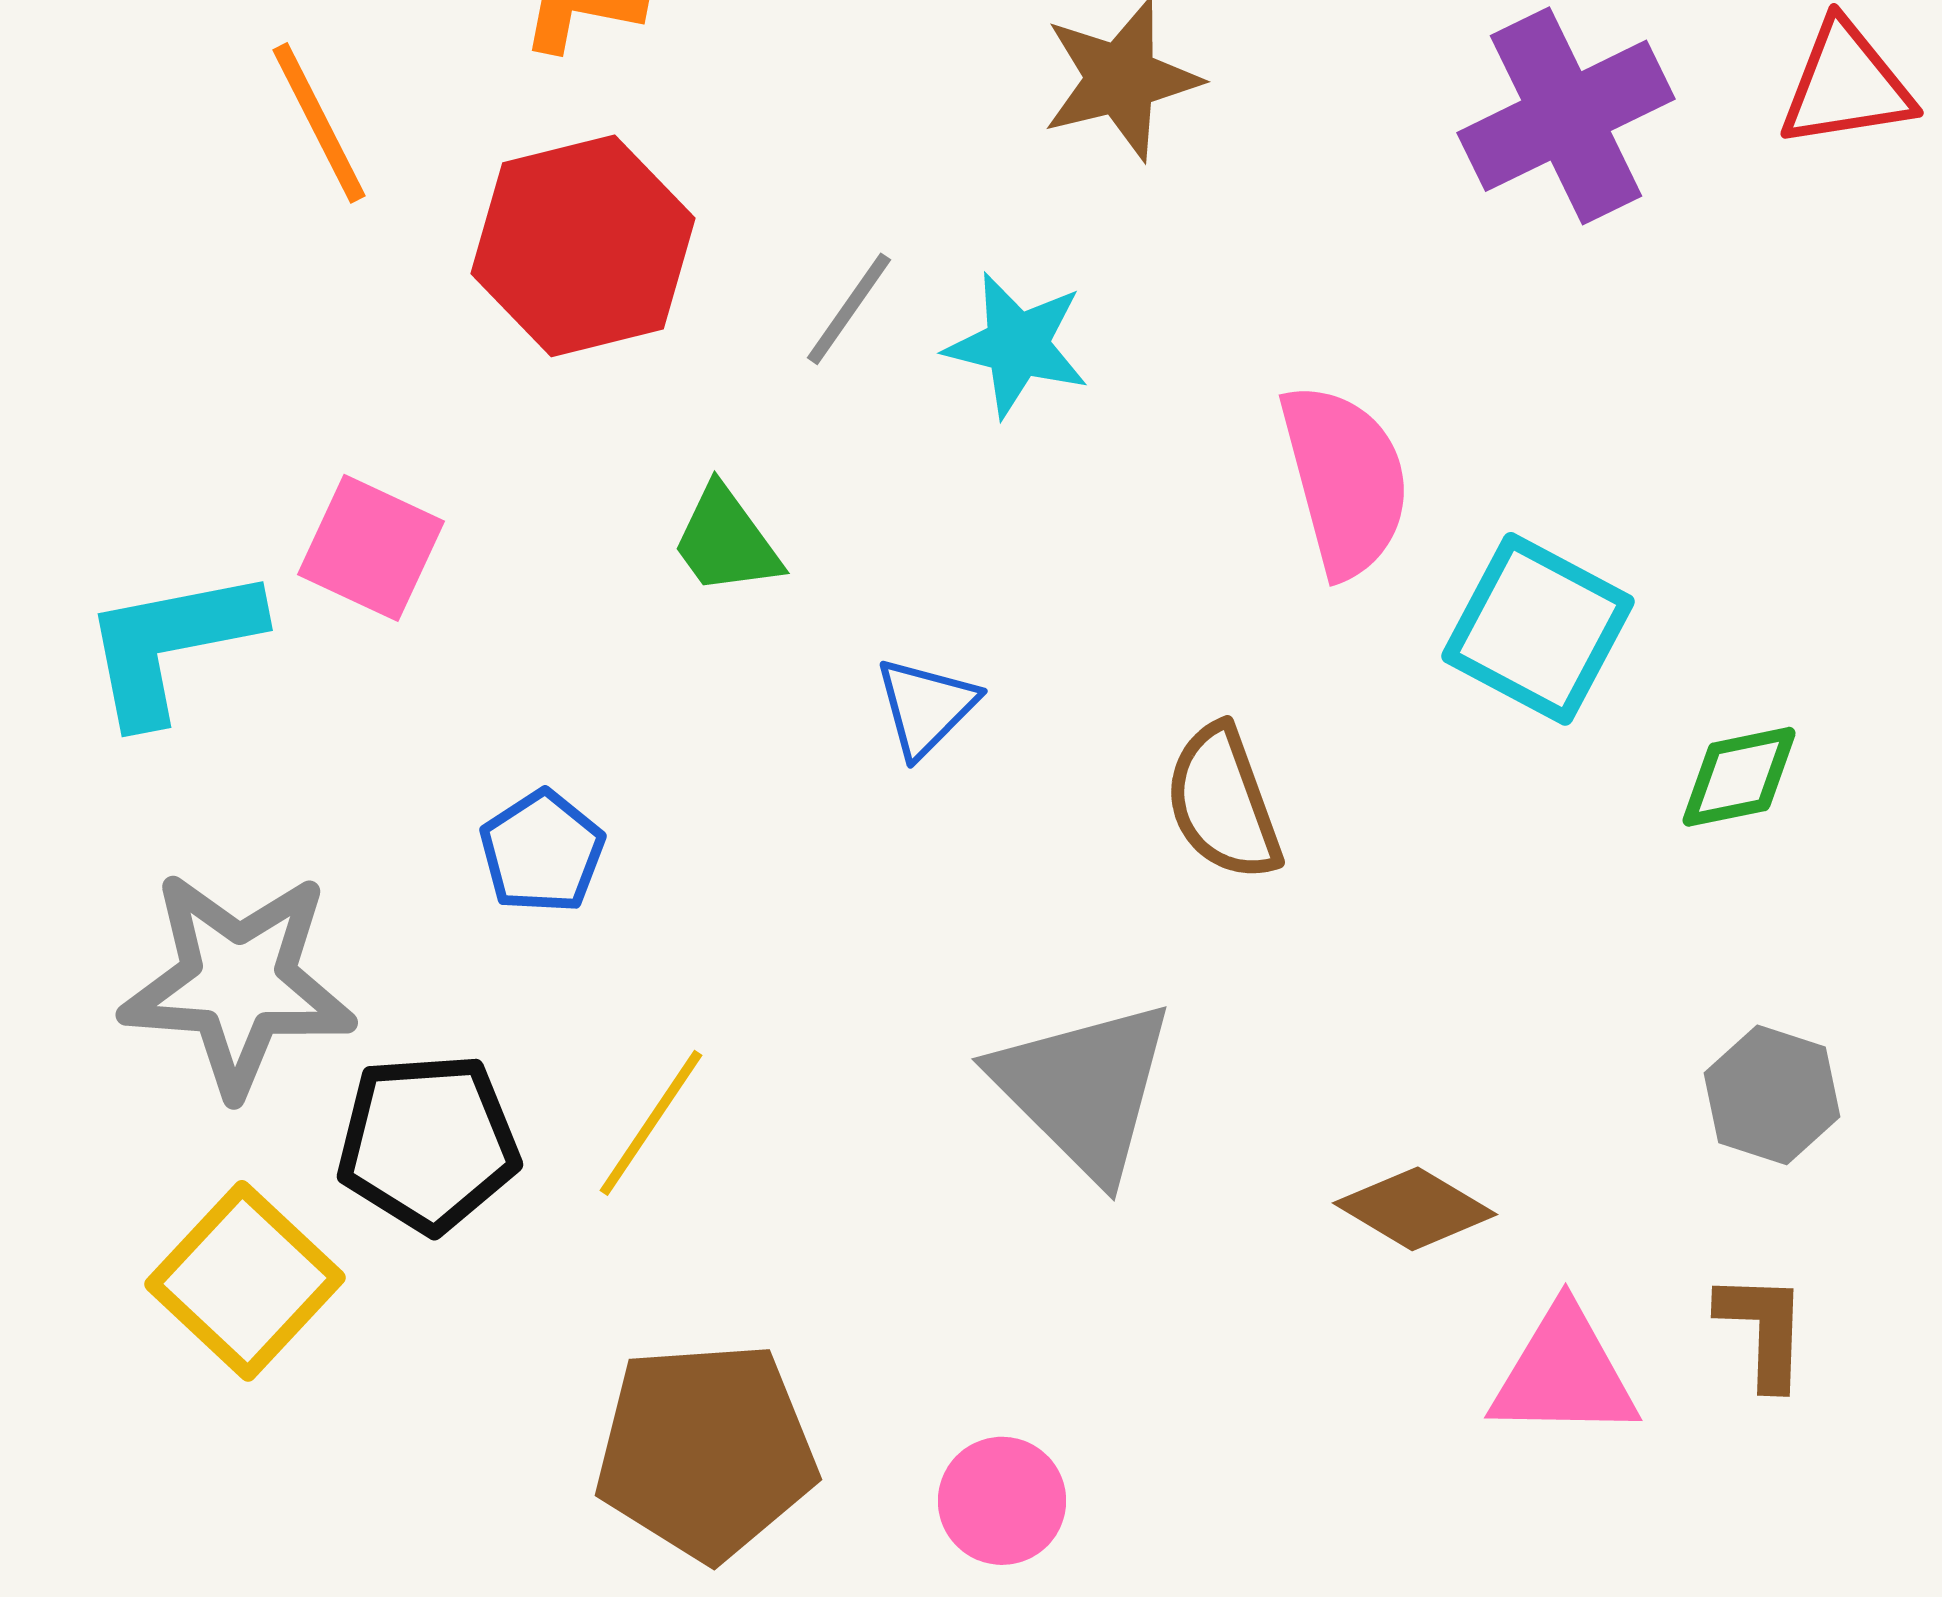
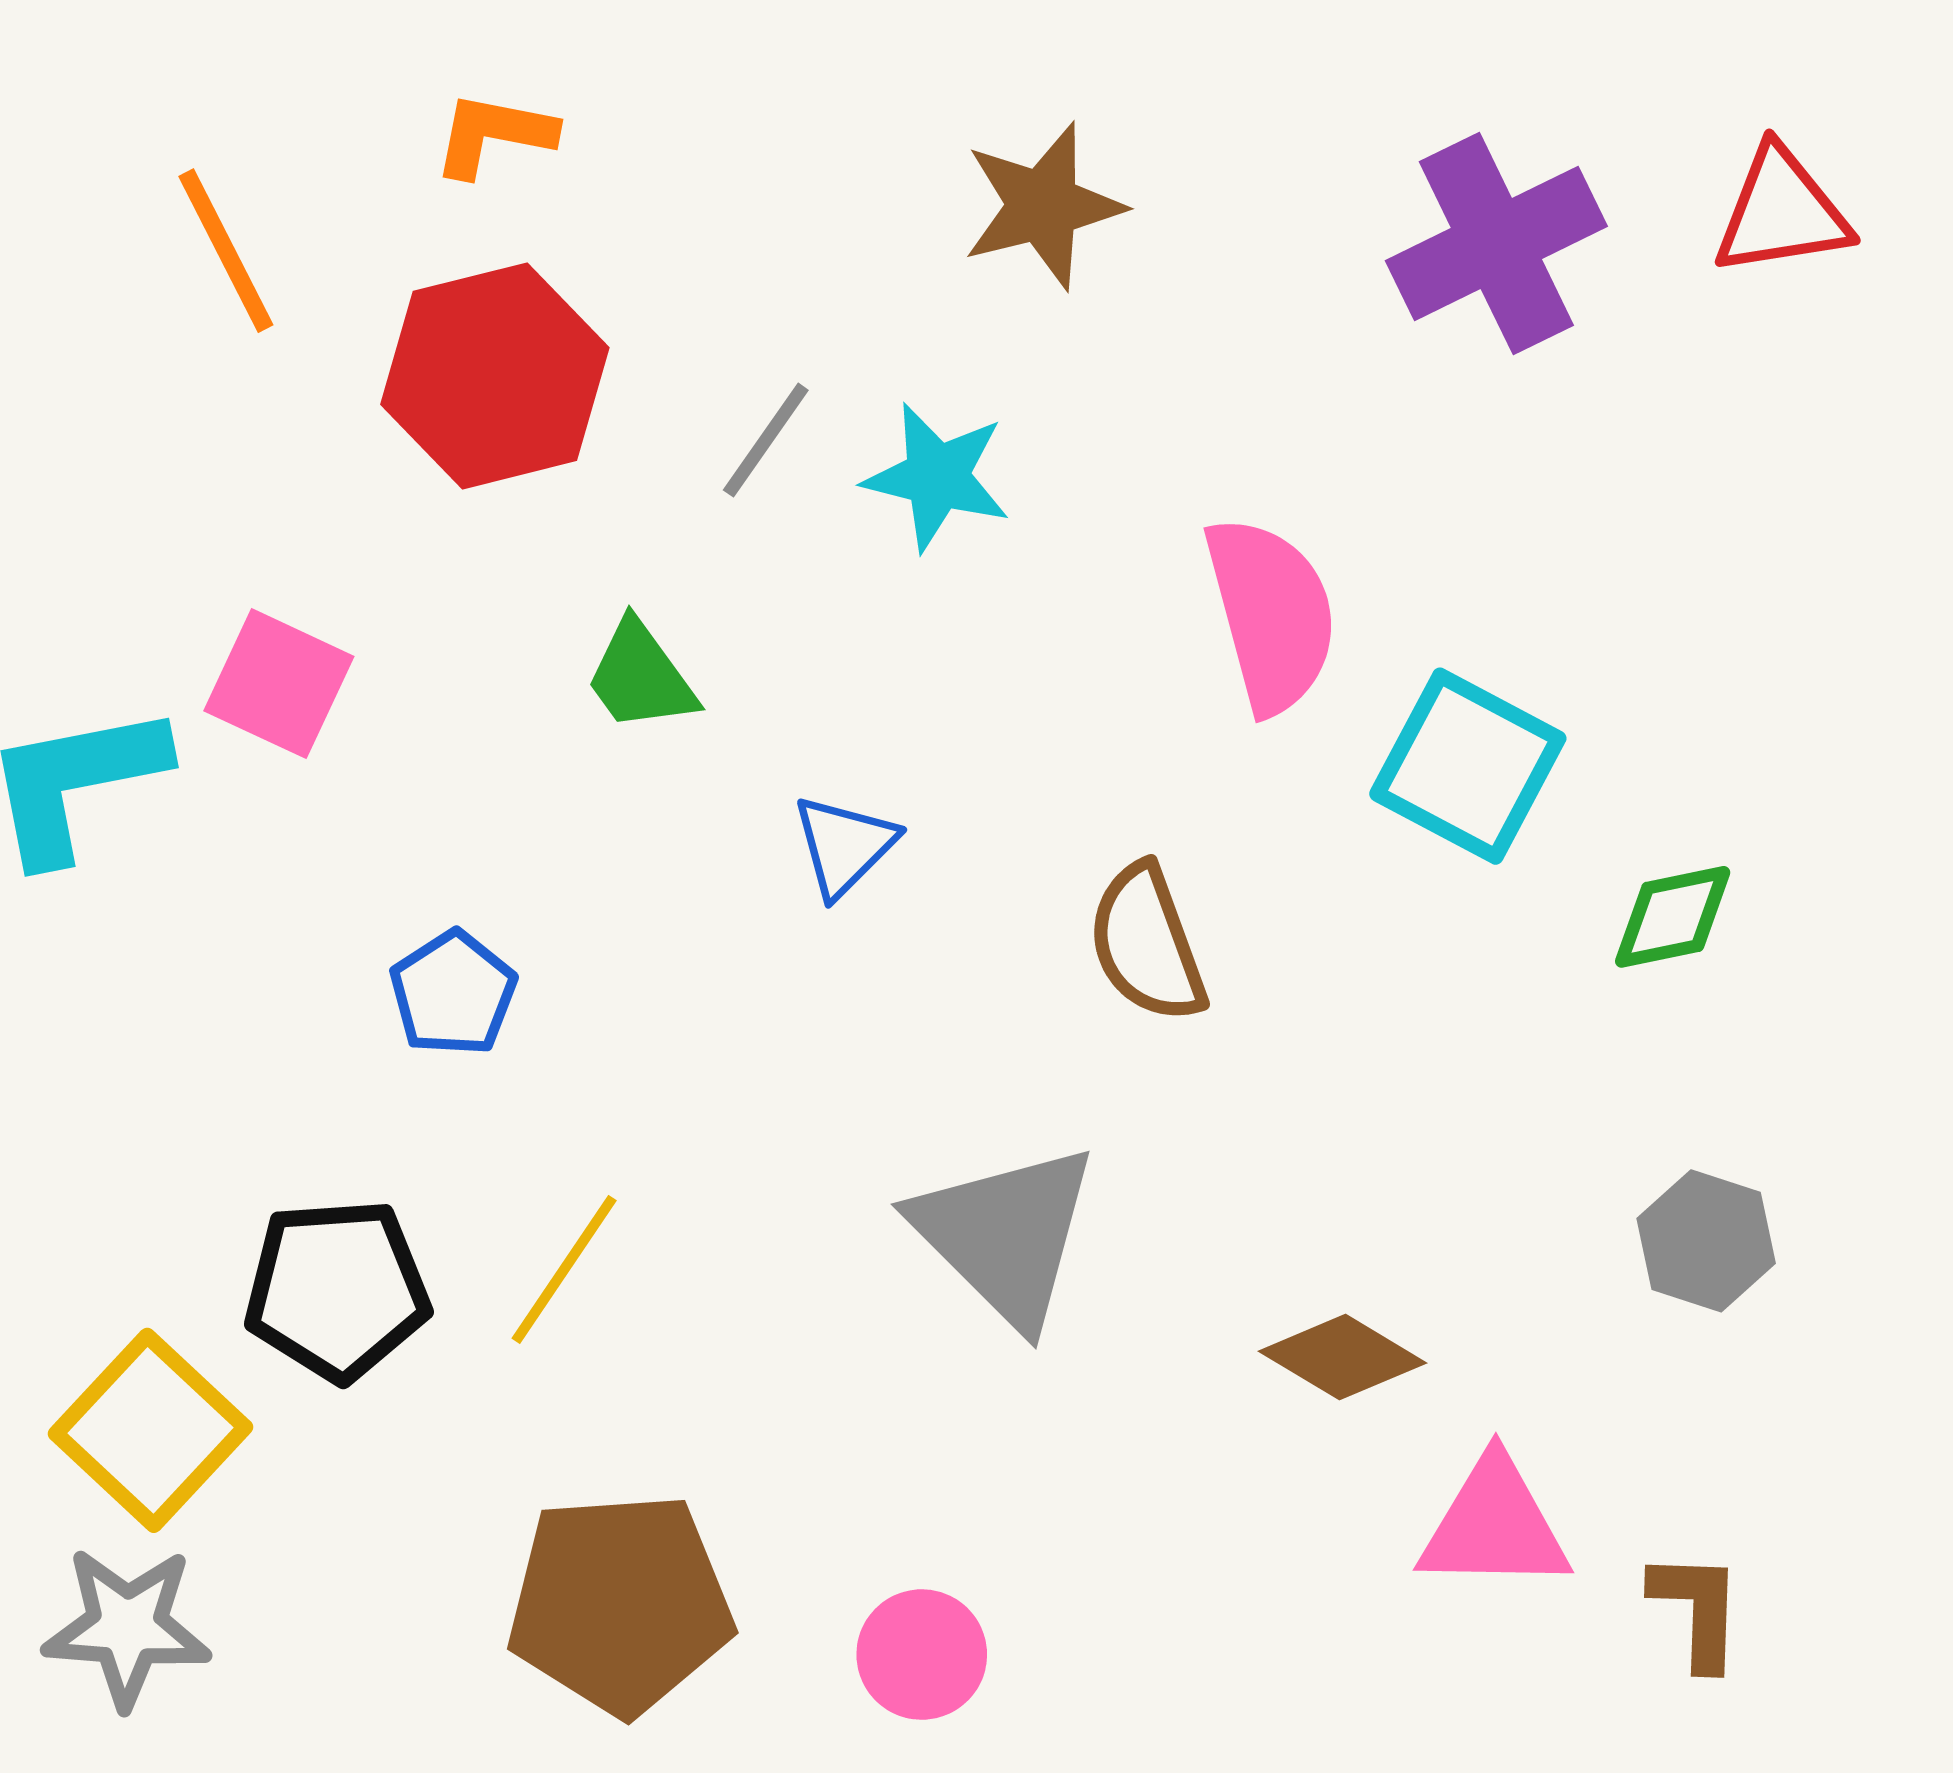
gray star: (238, 983) -> (127, 1627), moved, size x0.7
brown L-shape: (1763, 1330) -> (1697, 1610), moved

